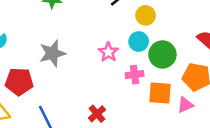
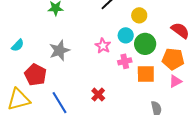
yellow circle: (146, 15) -> (139, 15), moved
red pentagon: (19, 82) -> (35, 75), turned 30
pink triangle: (185, 105) -> (175, 81), moved

